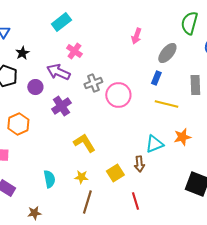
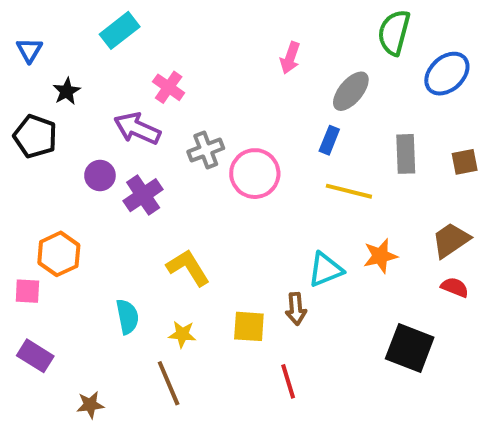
cyan rectangle: (61, 22) -> (120, 30), moved
purple circle: (35, 87) -> (100, 176), moved
orange hexagon: (18, 124) -> (59, 254), moved
yellow square: (115, 173) -> (249, 326), turned 36
cyan semicircle: (49, 179) -> (127, 317), moved
brown line: (87, 202) -> (169, 383), moved, turned -40

